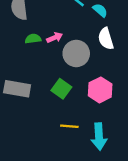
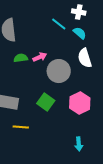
yellow line: (69, 126) -> (21, 127), moved
cyan arrow: (99, 137) -> (79, 144), size x0.6

